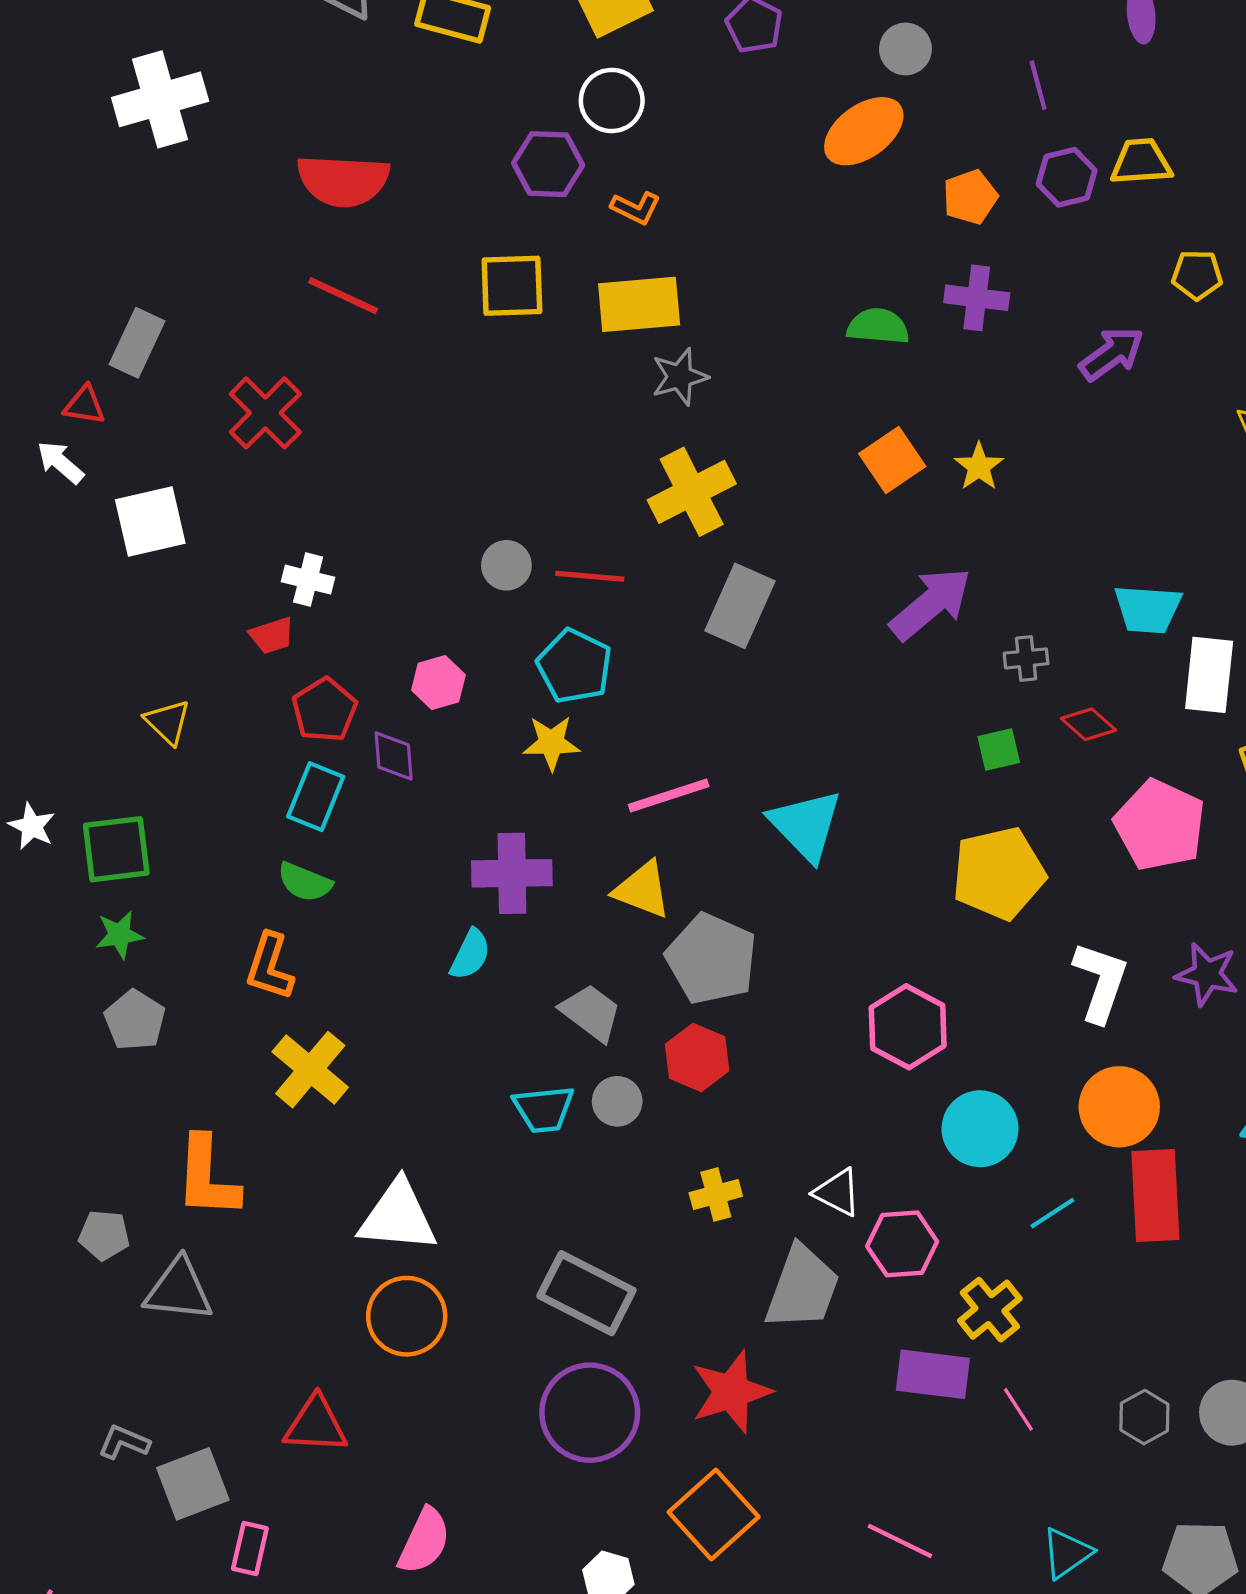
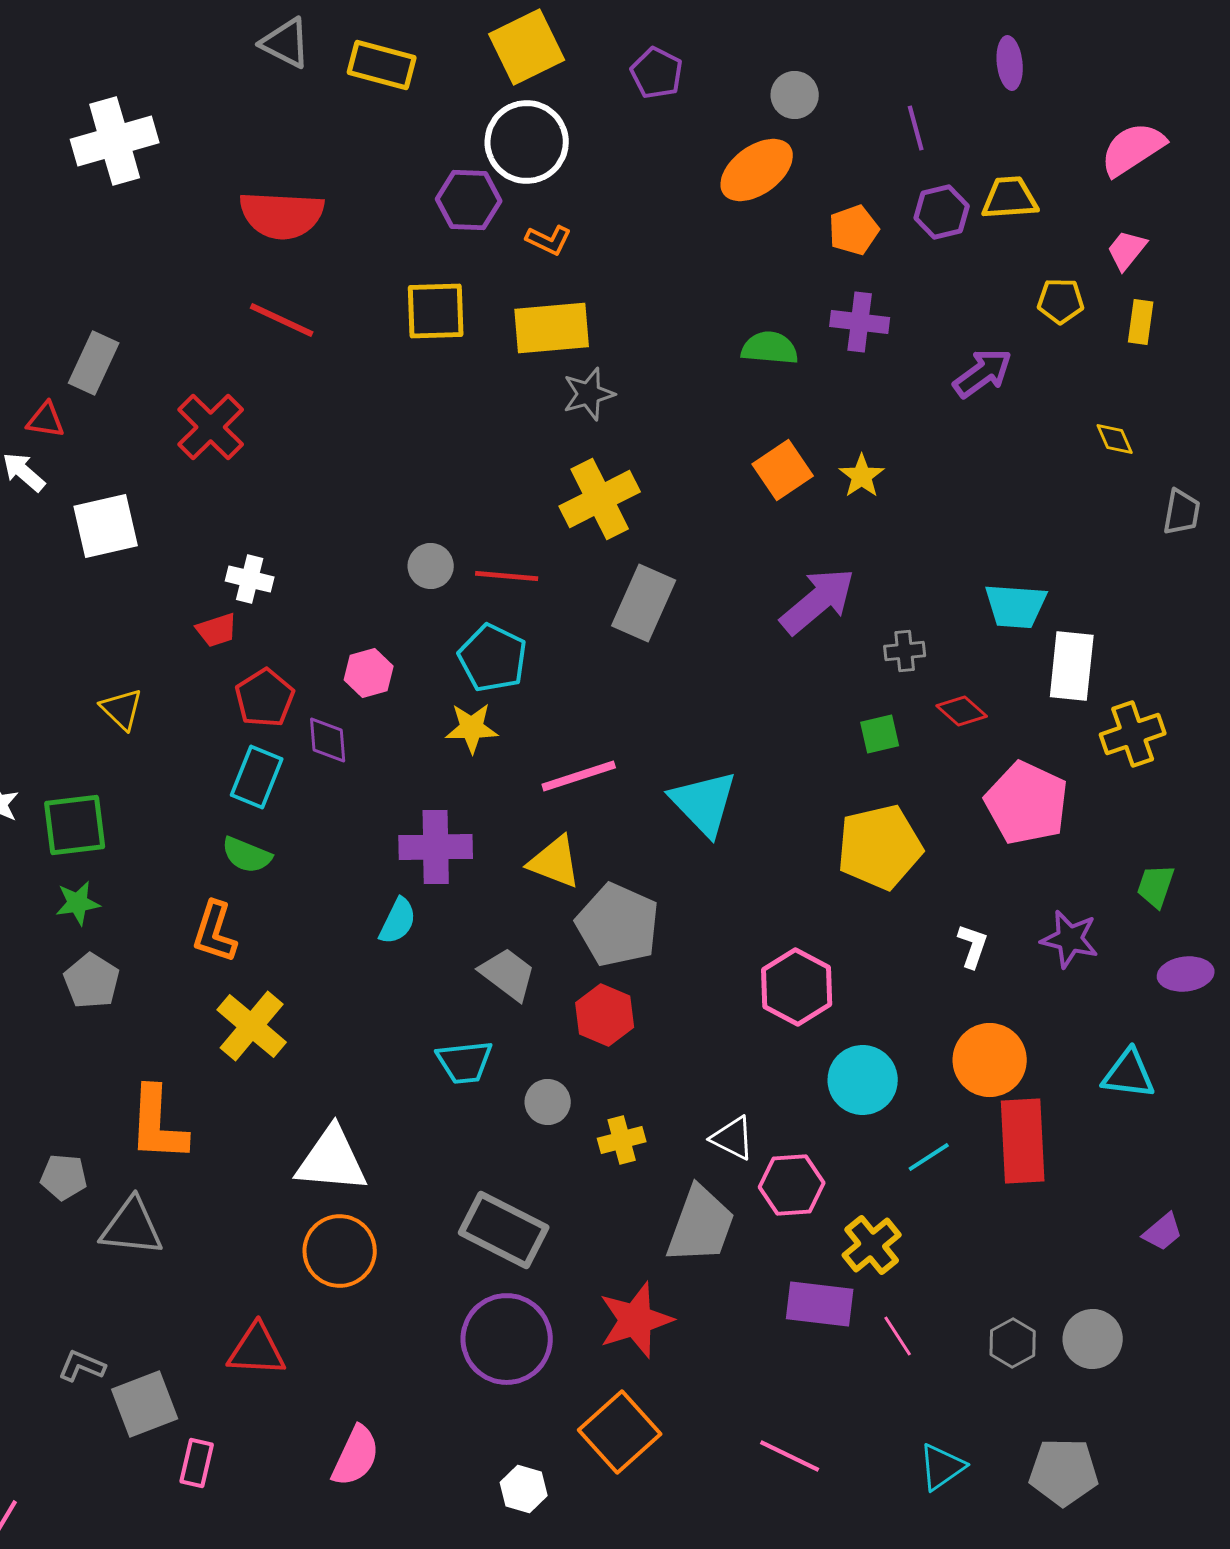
white circle: (612, 100) -> (527, 142), size x1.4
white L-shape: (1101, 982) -> (973, 946), size x0.6
gray circle: (617, 1101) -> (548, 1102), moved

